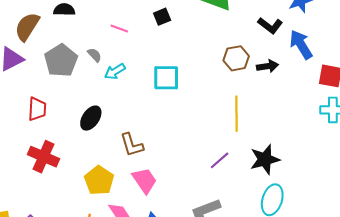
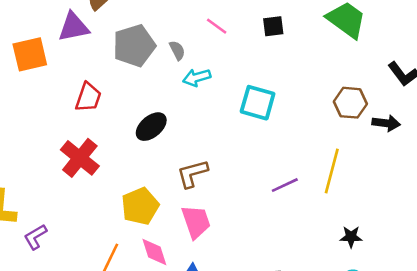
brown L-shape: (132, 145) -> (192, 174), turned 76
black star: (265, 159) -> (351, 237), size x0.6
purple line: (220, 160) -> (285, 185), moved

